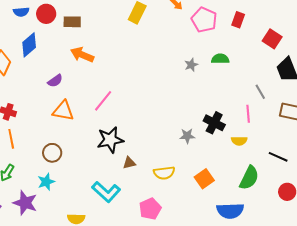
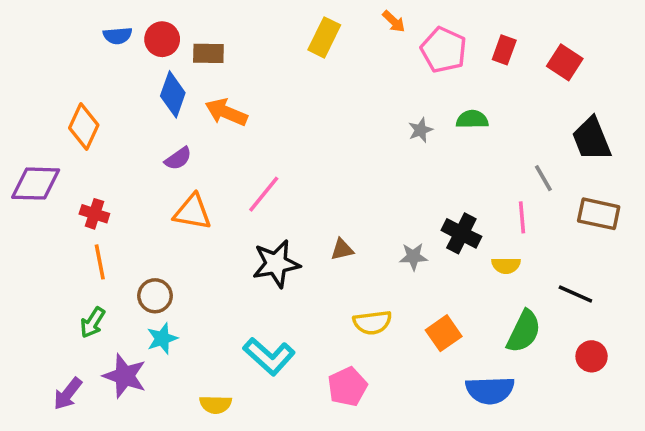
red square: (272, 39) -> (565, 62), moved
blue diamond: (29, 45) -> (173, 94), moved, turned -30
brown circle: (52, 153) -> (155, 296), moved
brown triangle: (129, 163) -> (342, 249), moved

